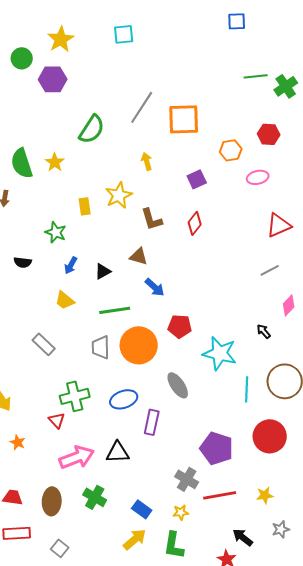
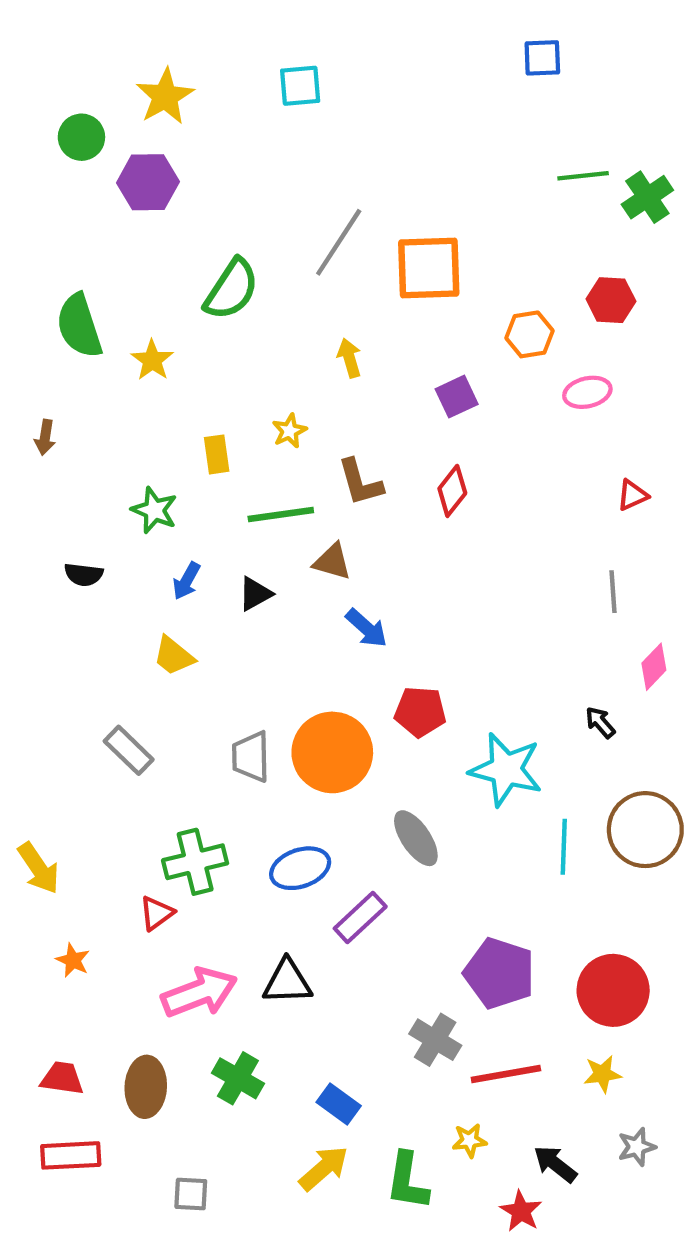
green semicircle: (22, 163) -> (79, 326), moved
yellow star: (119, 195) -> (289, 431), size x0.6
red triangle: (279, 225) -> (632, 495), size x0.6
gray line: (270, 270) -> (613, 592), turned -66
green line: (115, 310) -> (281, 514), moved
red triangle: (57, 420) -> (156, 913), turned 36
purple rectangle: (152, 422) -> (360, 917), turned 35
red circle: (270, 436) -> (613, 990), moved
yellow star: (181, 512) -> (469, 1140), moved
gray square: (60, 548) -> (191, 1194), moved, turned -36

